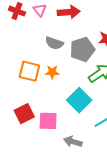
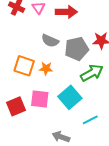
pink square: (48, 121) -> (40, 99), moved

